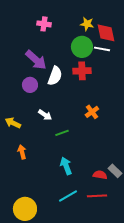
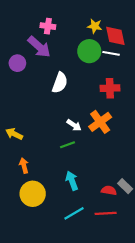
purple arrow: (36, 60) -> (39, 47), moved
red cross: (82, 71) -> (110, 88), moved
purple circle: (30, 85) -> (17, 63), moved
orange cross: (92, 112) -> (100, 122), size x1.5
white arrow: (45, 115) -> (74, 125), moved
yellow circle: (25, 209) -> (33, 194), moved

